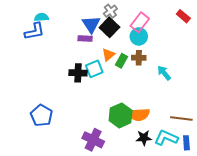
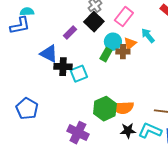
blue triangle: (91, 24) -> (49, 54), moved, turned -30
cyan circle: (139, 36) -> (113, 42), moved
purple rectangle: (85, 38) -> (70, 33), turned -48
orange triangle: (108, 55) -> (130, 44), moved
cyan square: (94, 69) -> (79, 74), moved
cyan arrow: (164, 73) -> (148, 36), moved

